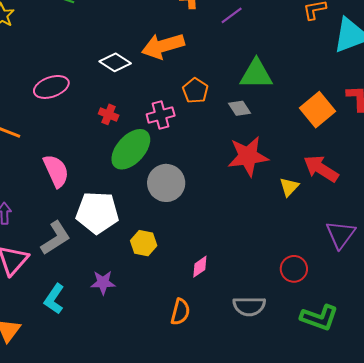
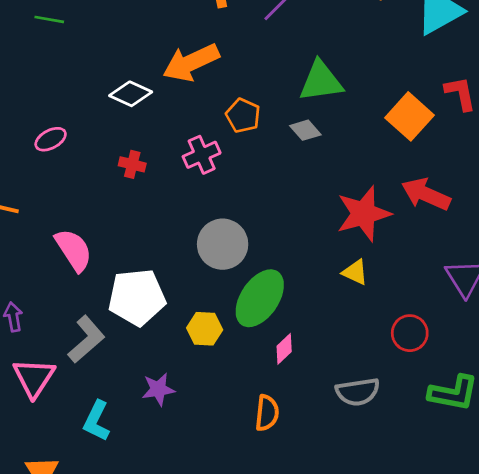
pink ellipse: (51, 87) -> (51, 139), size x0.7
green ellipse: (131, 149) -> (260, 298), moved
red star: (248, 156) -> (364, 214), moved
yellow triangle: (289, 187) -> (355, 272), moved, turned -40

